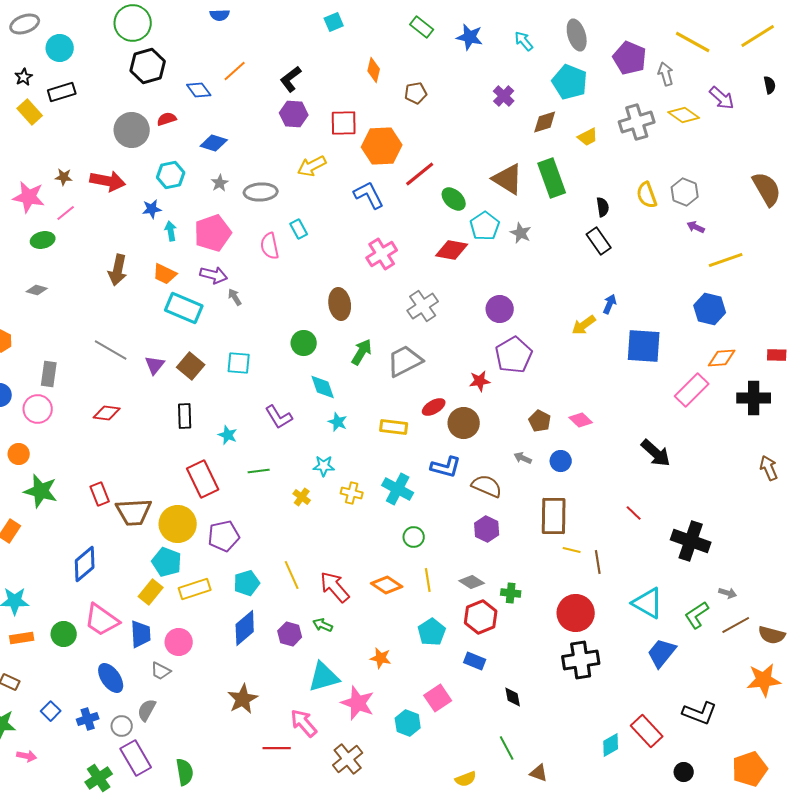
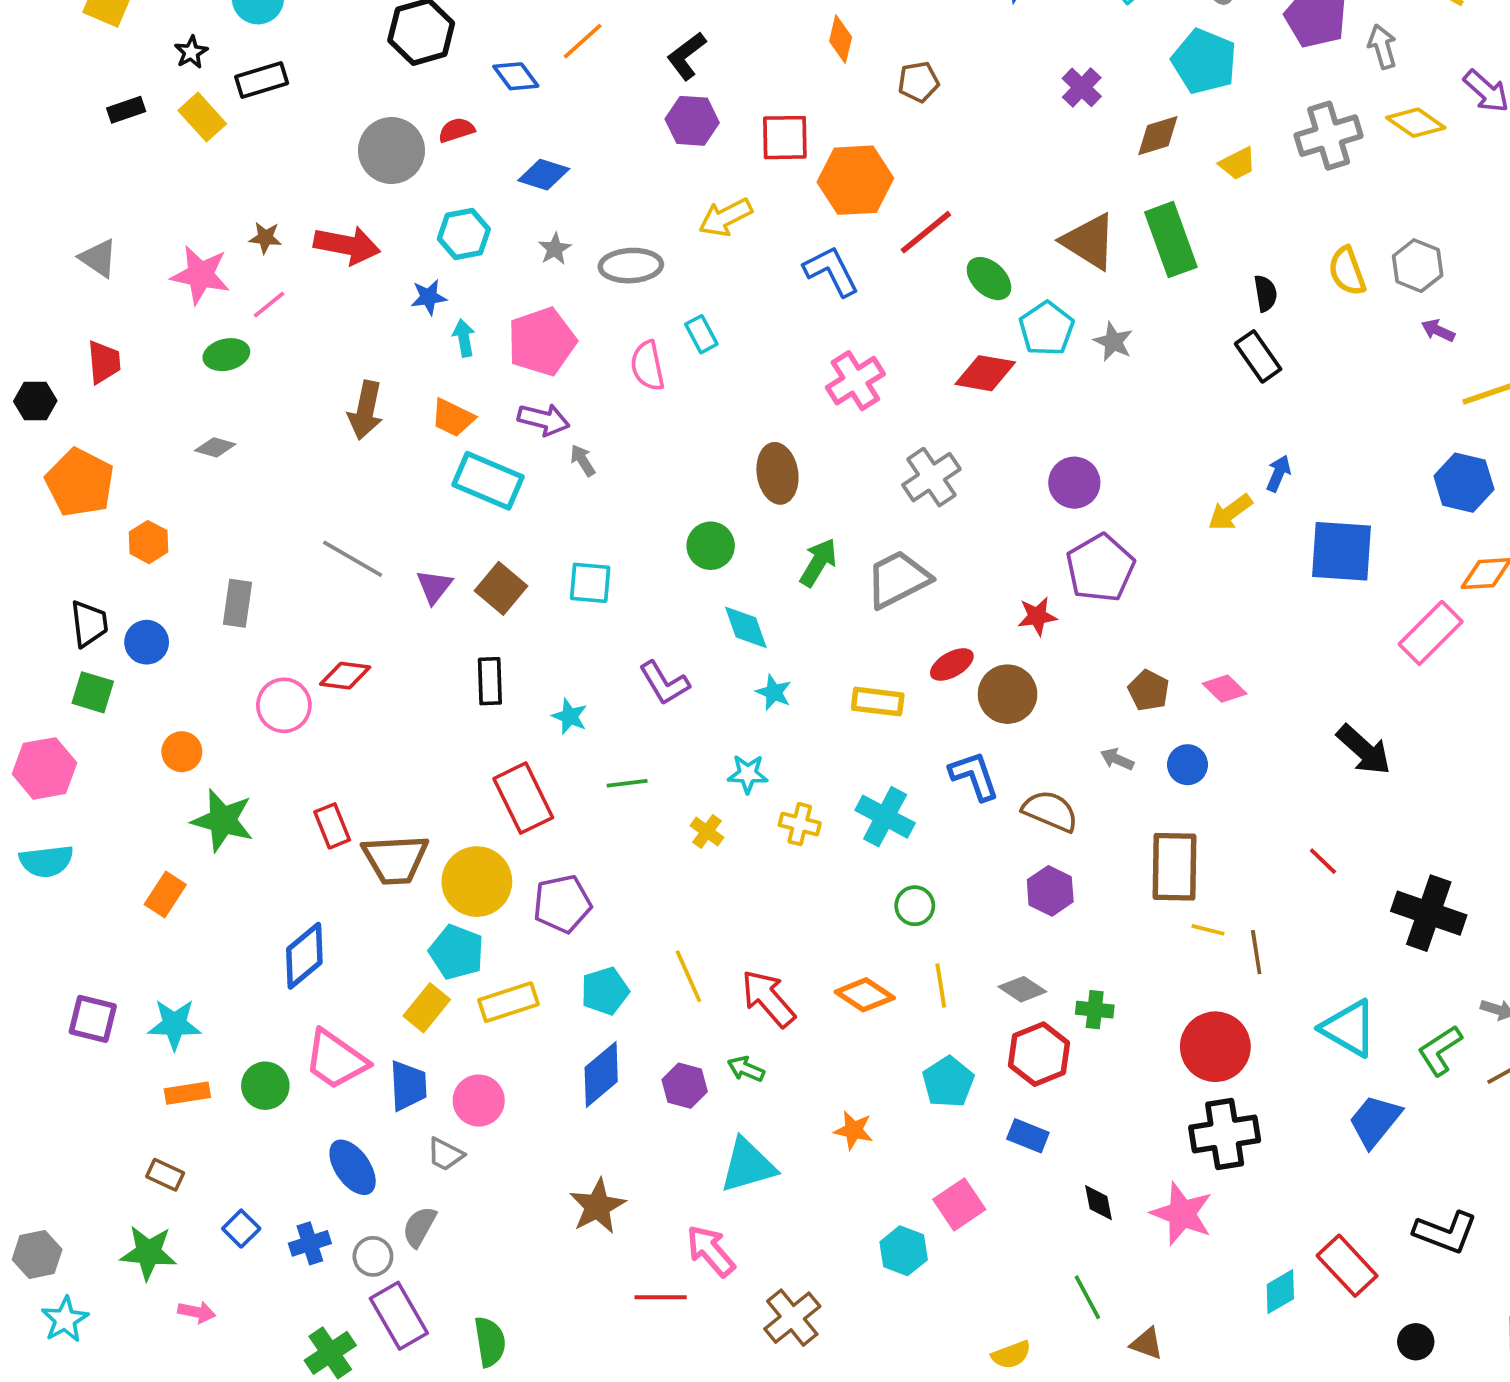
pink circle: (38, 409) -> (284, 705), moved
blue L-shape: (446, 467) -> (974, 776), turned -124
pink star: (358, 703) -> (1182, 1214), moved

